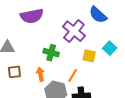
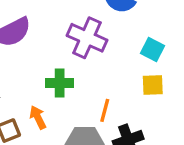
yellow square: (89, 56) -> (153, 85), moved
orange arrow: (40, 74) -> (38, 117), moved

